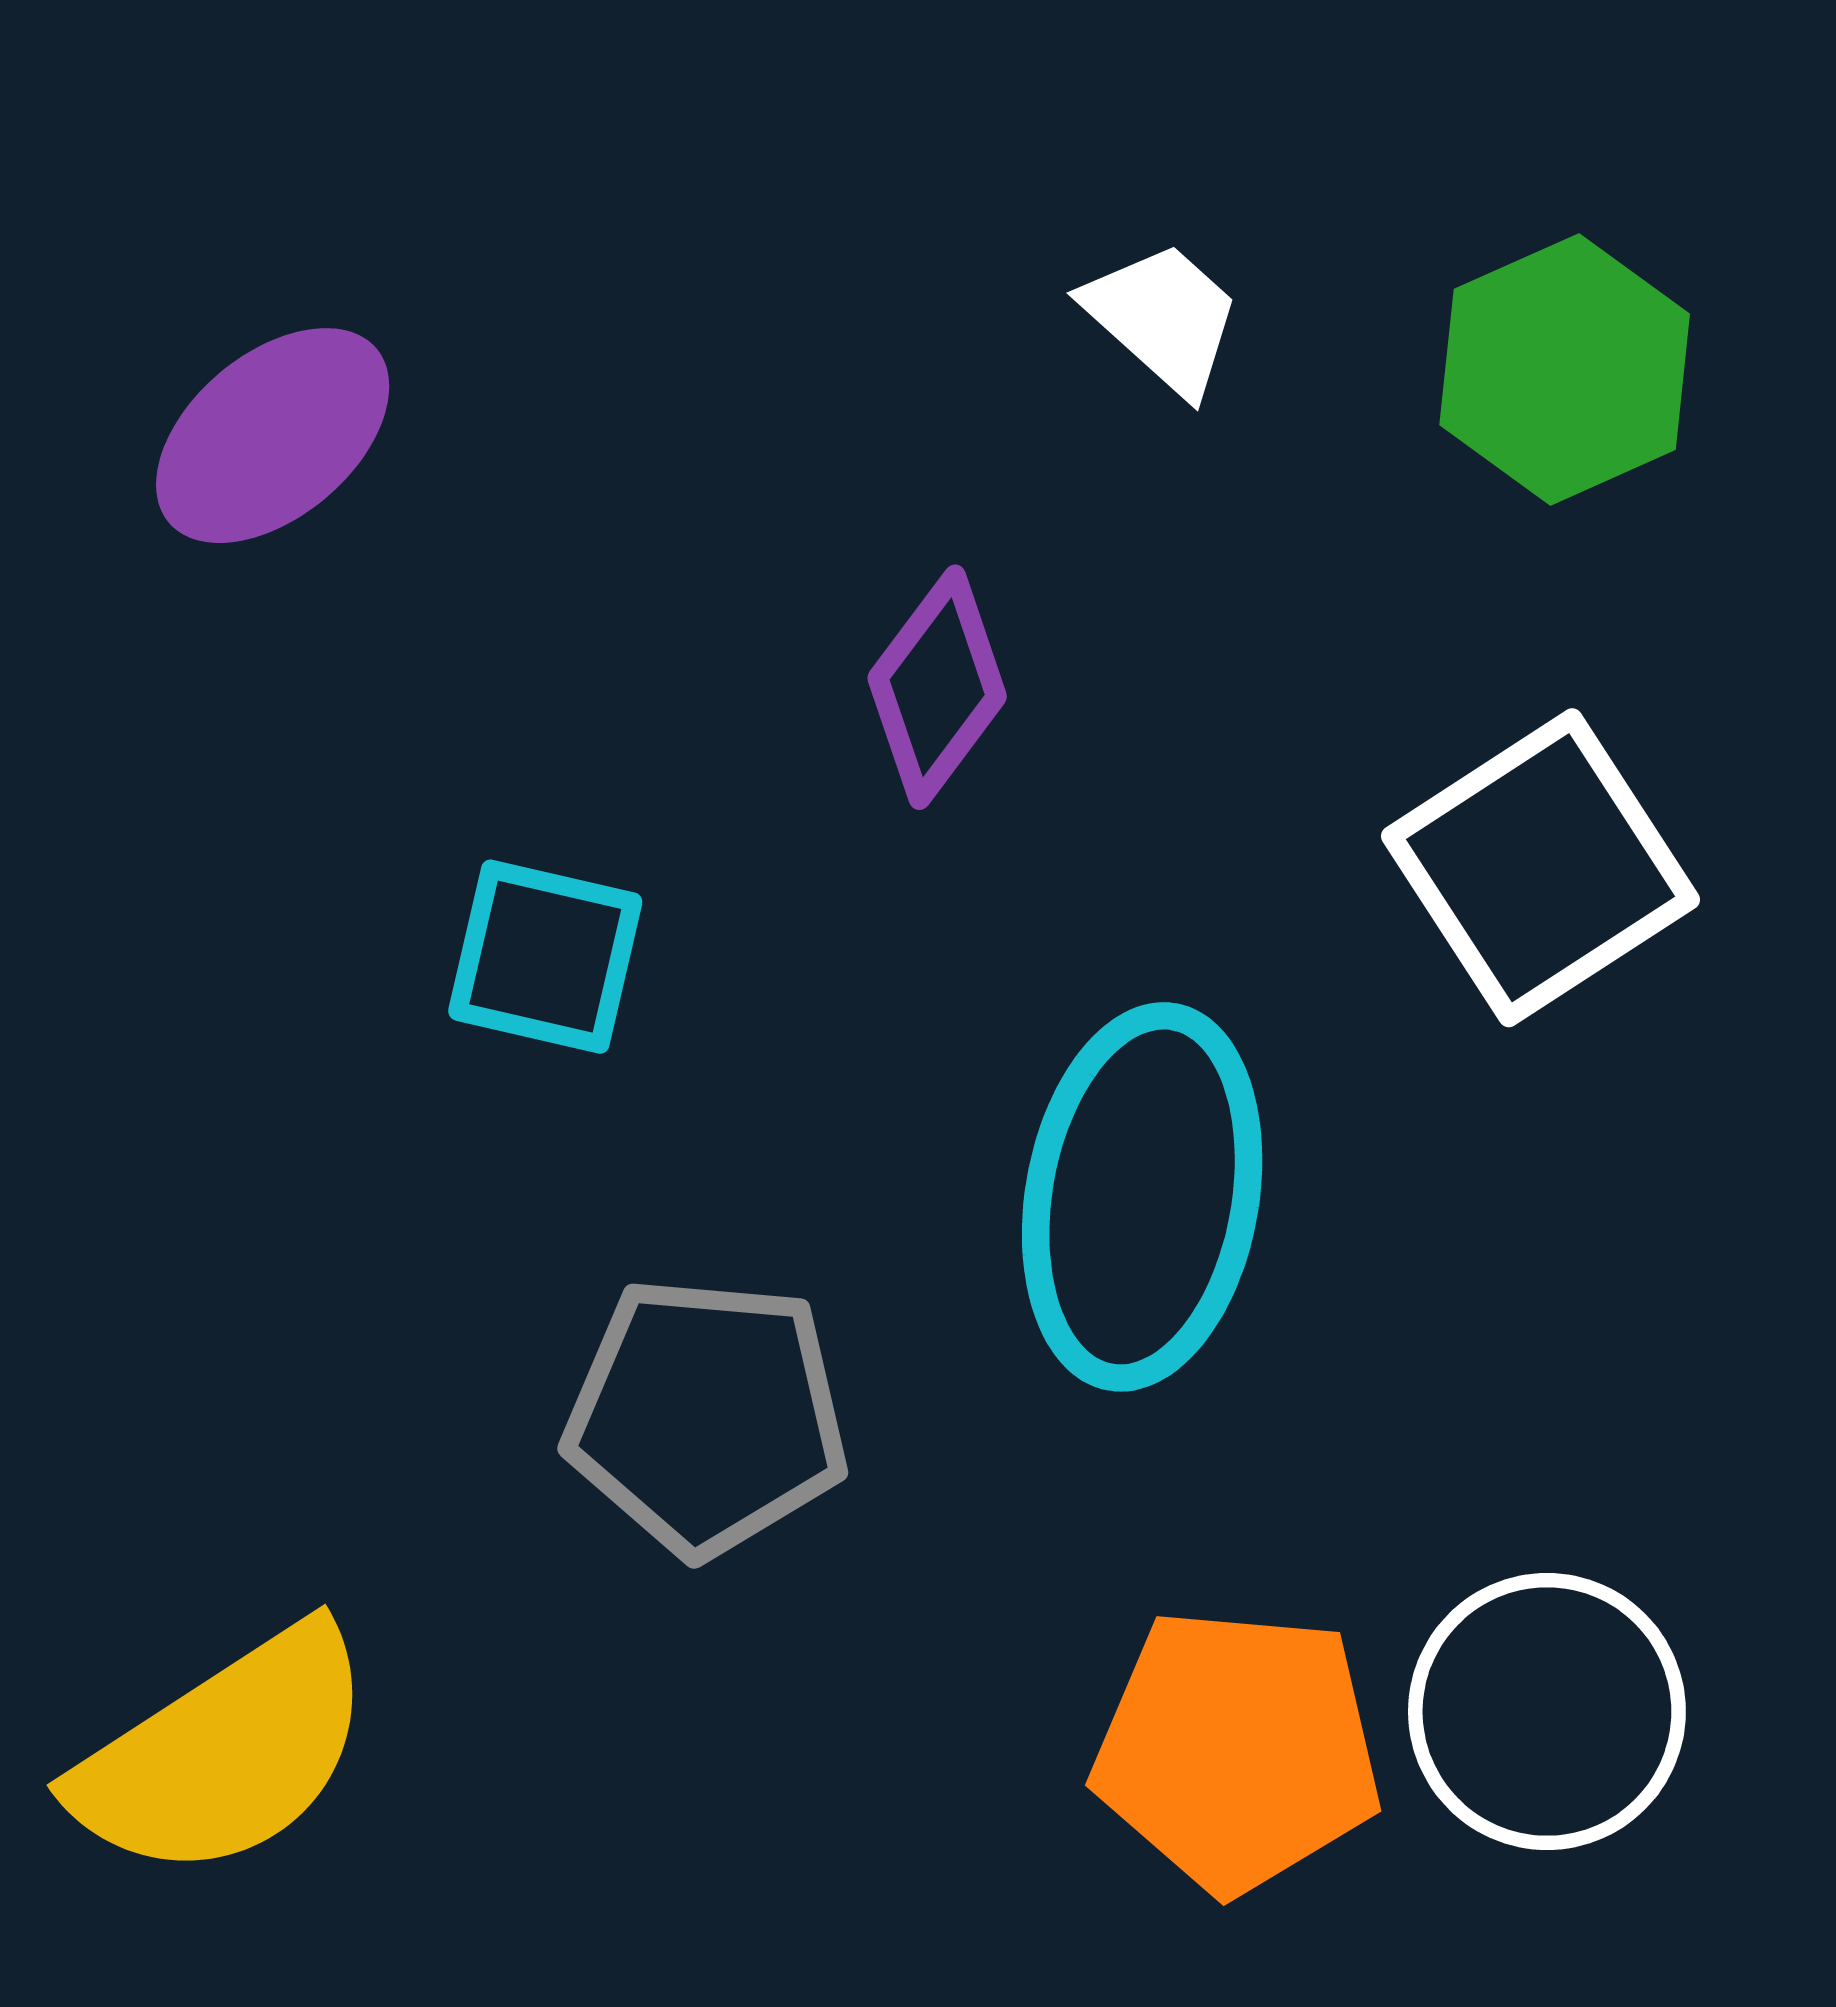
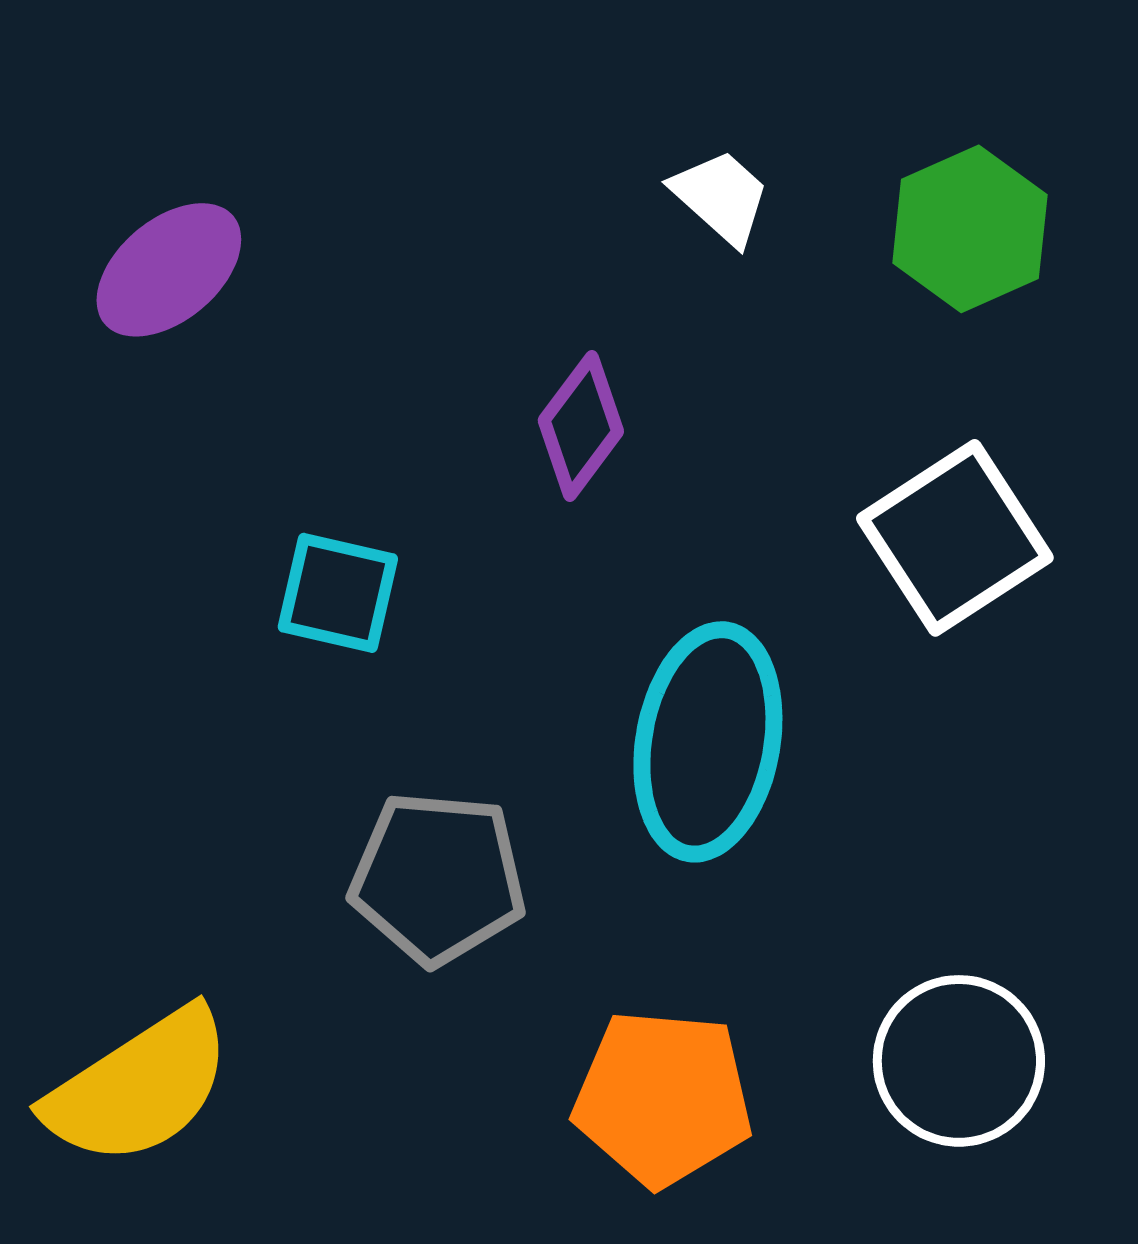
orange pentagon: (1237, 1750) -> (663, 1098), moved

